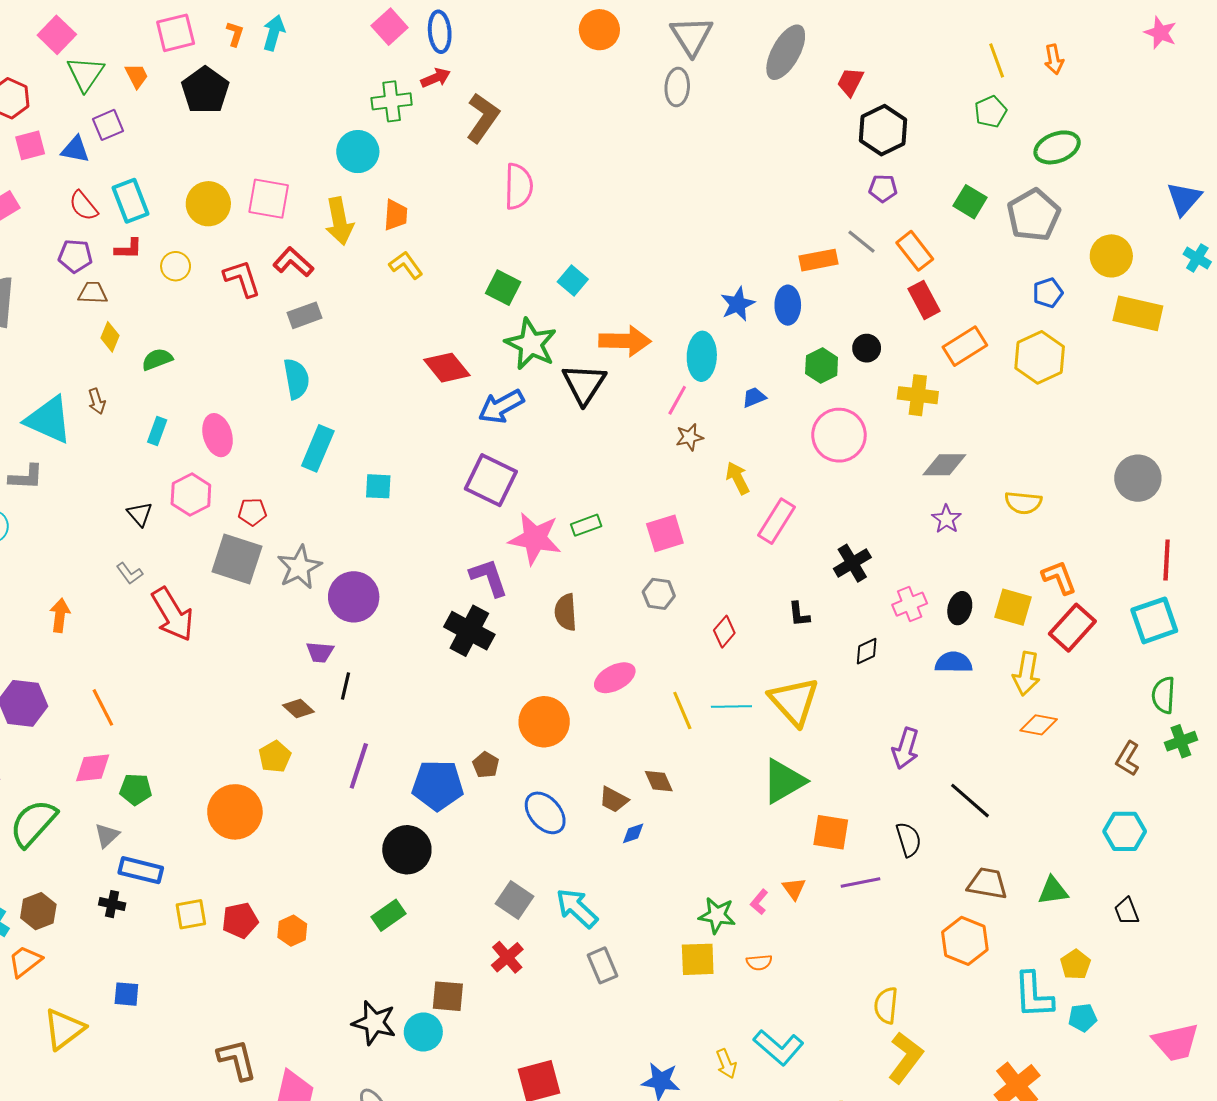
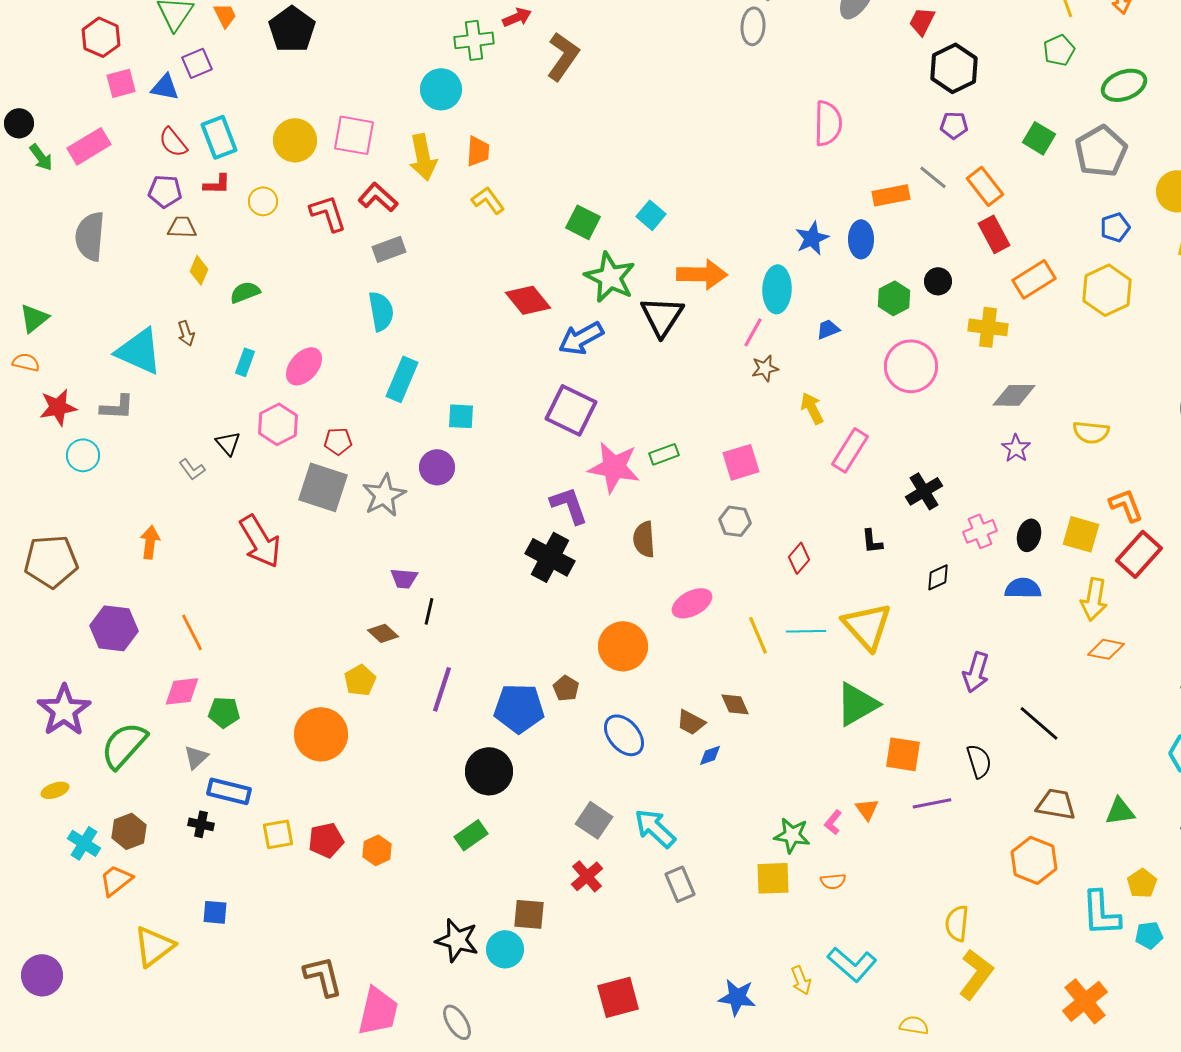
pink semicircle: (519, 186) -> (828, 123), moved
pink ellipse: (218, 435) -> (304, 366), turned 57
gray L-shape: (129, 573) -> (192, 469), moved
purple circle: (354, 597) -> (437, 467), moved, size x0.7

